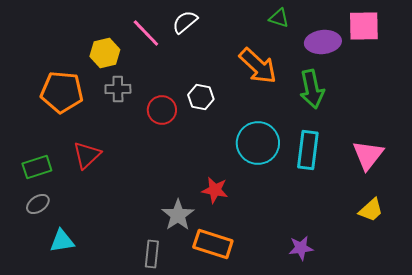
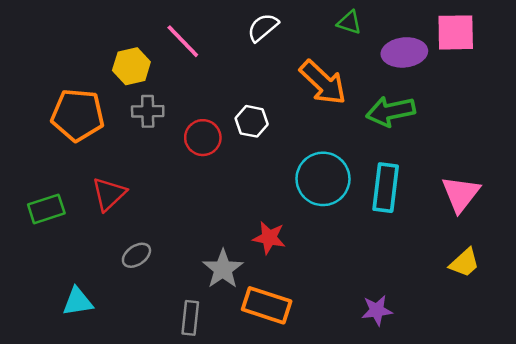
white semicircle: (185, 22) -> (263, 27), moved
green arrow: (312, 89) -> (391, 111), turned 90
gray ellipse: (38, 204) -> (136, 255), moved

